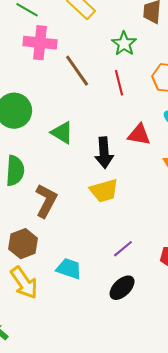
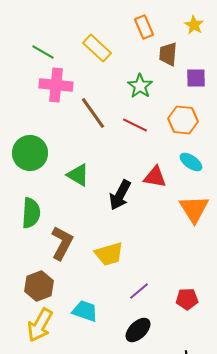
red line: (119, 83) -> (135, 125), turned -50
black arrow: (104, 153) -> (120, 195), turned 32
yellow trapezoid: (104, 191) -> (109, 254), moved
yellow arrow: (24, 283) -> (40, 325), turned 64

